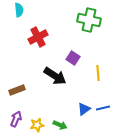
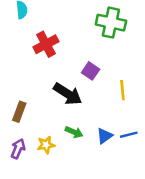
brown rectangle: (17, 90) -> (19, 112), turned -49
yellow star: (37, 125) -> (46, 145), moved
green arrow: (60, 125) -> (74, 132), moved

